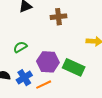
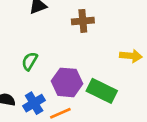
green semicircle: (20, 47) -> (30, 61), turned -32

